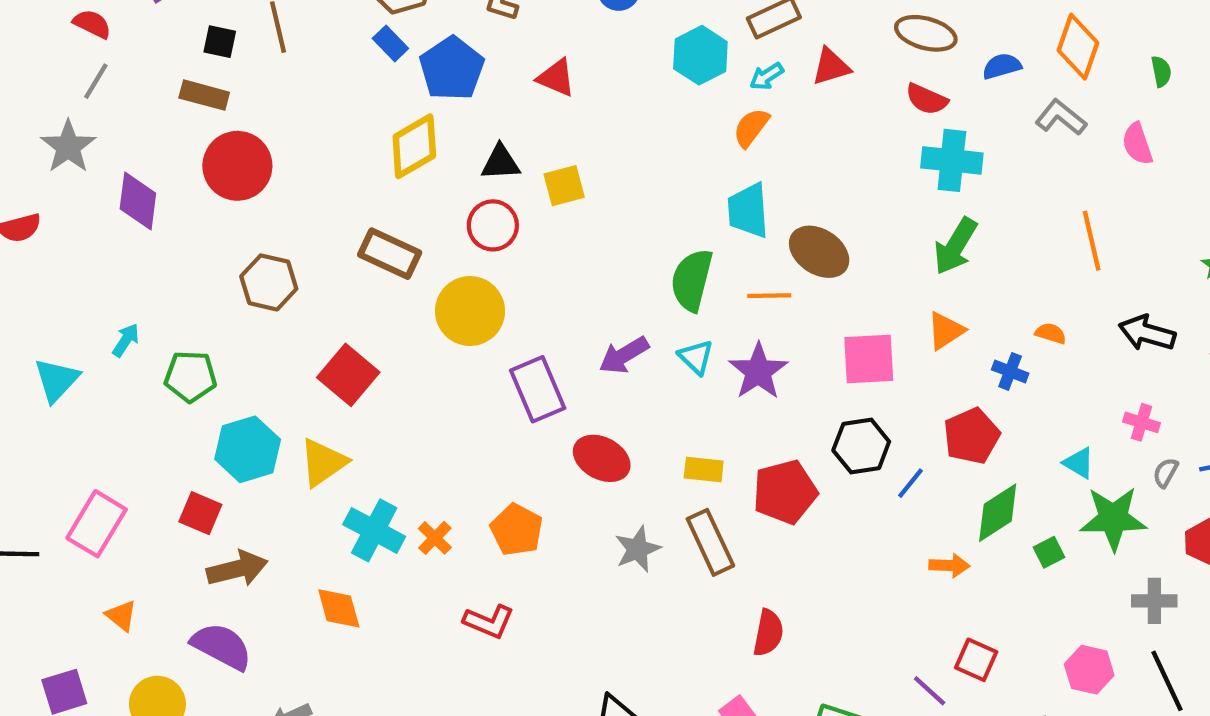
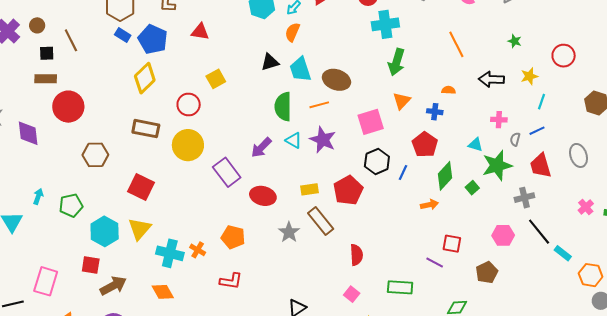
black triangle: (501, 163) -> (270, 62), moved

